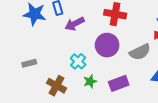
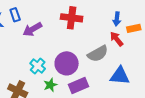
purple circle: (107, 45) -> (67, 63), moved

